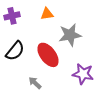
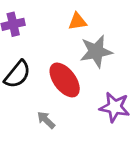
orange triangle: (47, 14) -> (77, 21), moved

